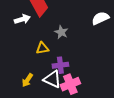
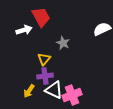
yellow triangle: (42, 48) -> (44, 59), turned -40
purple cross: (60, 65) -> (45, 76), moved

